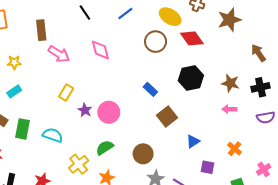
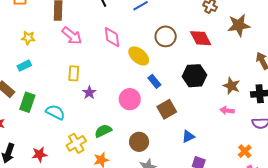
yellow ellipse: (170, 17) -> (139, 56), moved
yellow rectangle: (66, 93) -> (74, 73), turned -35
pink circle: (109, 112) -> (130, 99), moved
orange cross: (235, 149) -> (245, 151), moved

